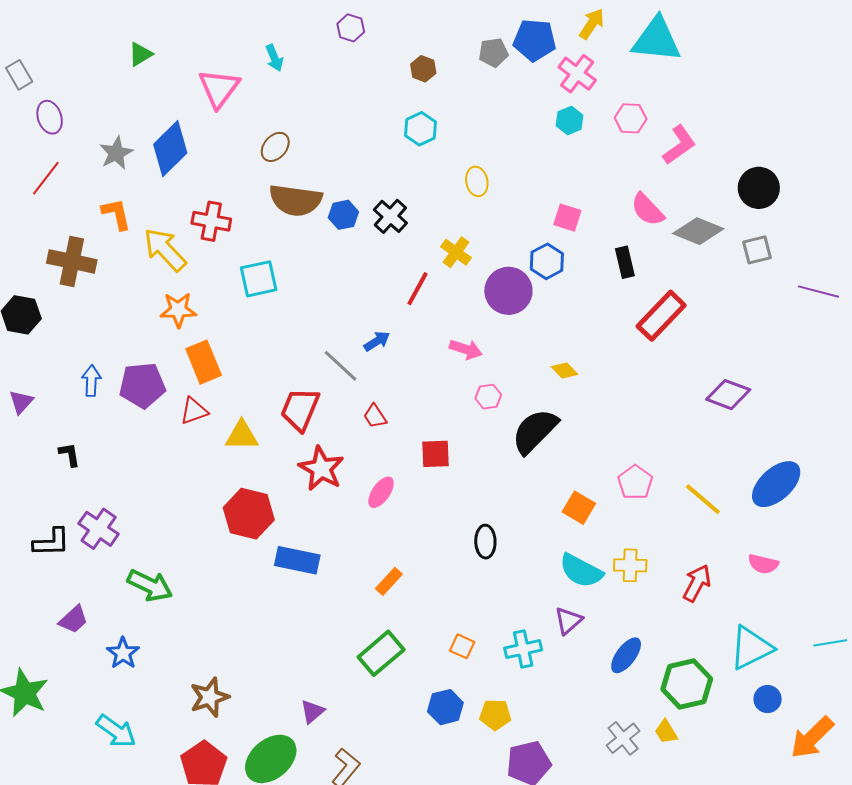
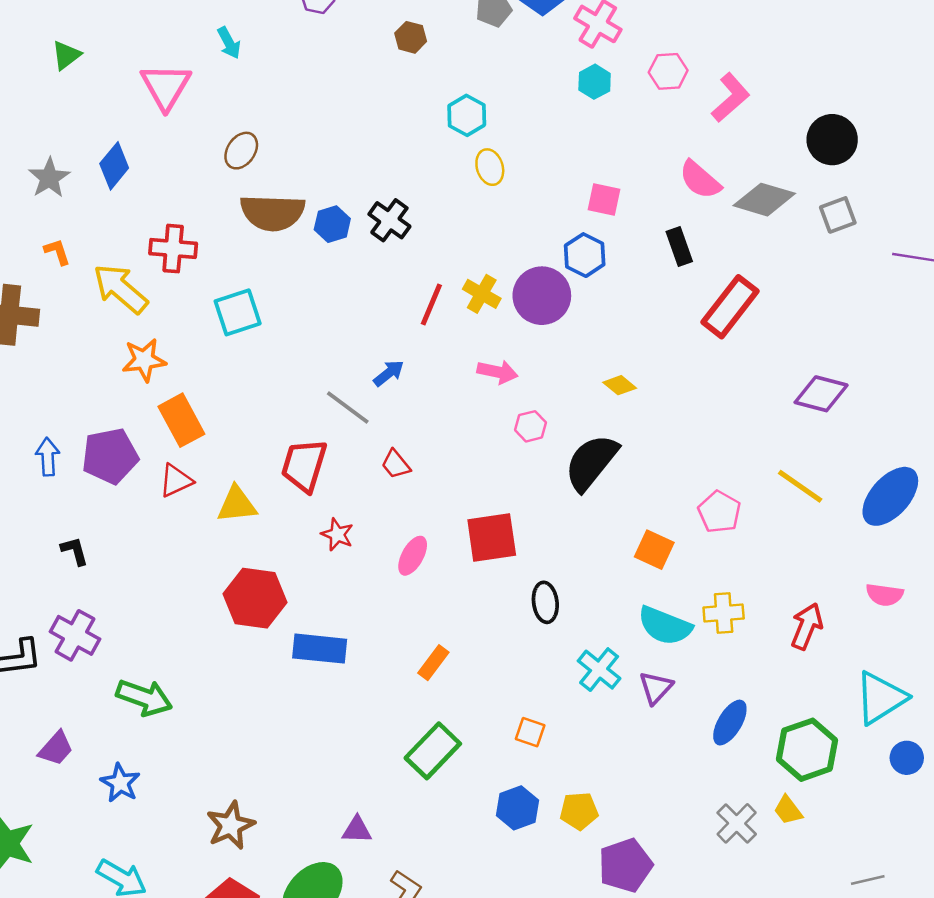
cyan hexagon: (420, 129) -> (467, 115), moved
blue diamond: (170, 149) -> (114, 166), size x0.7
orange L-shape: (116, 214) -> (57, 252), size x0.7
yellow cross: (456, 252) -> (482, 294), moved
black L-shape: (69, 454) -> (75, 551), moved
red square: (435, 454) -> (492, 538), moved, size x1.4
red star: (321, 469) -> (337, 534), size x0.6
yellow line: (703, 499) -> (800, 486), moved
cyan cross: (523, 649) -> (599, 670), moved, turned -33
purple triangle: (312, 711) -> (357, 830), turned 48

